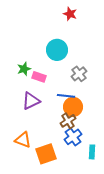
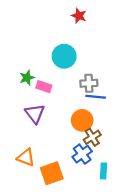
gray cross: (79, 74) -> (89, 83), turned 35
blue line: (66, 96) -> (96, 97), moved
purple triangle: (31, 101) -> (35, 114), turned -42
brown cross: (68, 121) -> (92, 137), moved

